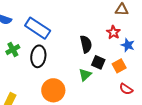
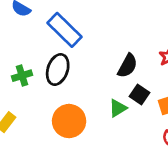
black semicircle: (86, 44) -> (127, 66), turned 30
green cross: (13, 50) -> (22, 76), moved

